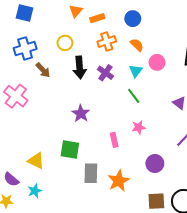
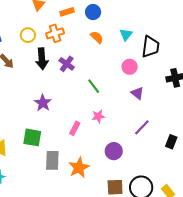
orange rectangle: (97, 18) -> (67, 12), moved
orange cross: (107, 42) -> (55, 33), moved
pink circle: (157, 62) -> (130, 67), moved
cyan triangle: (136, 71) -> (126, 35), moved
pink rectangle: (114, 140) -> (75, 128), turned 40

